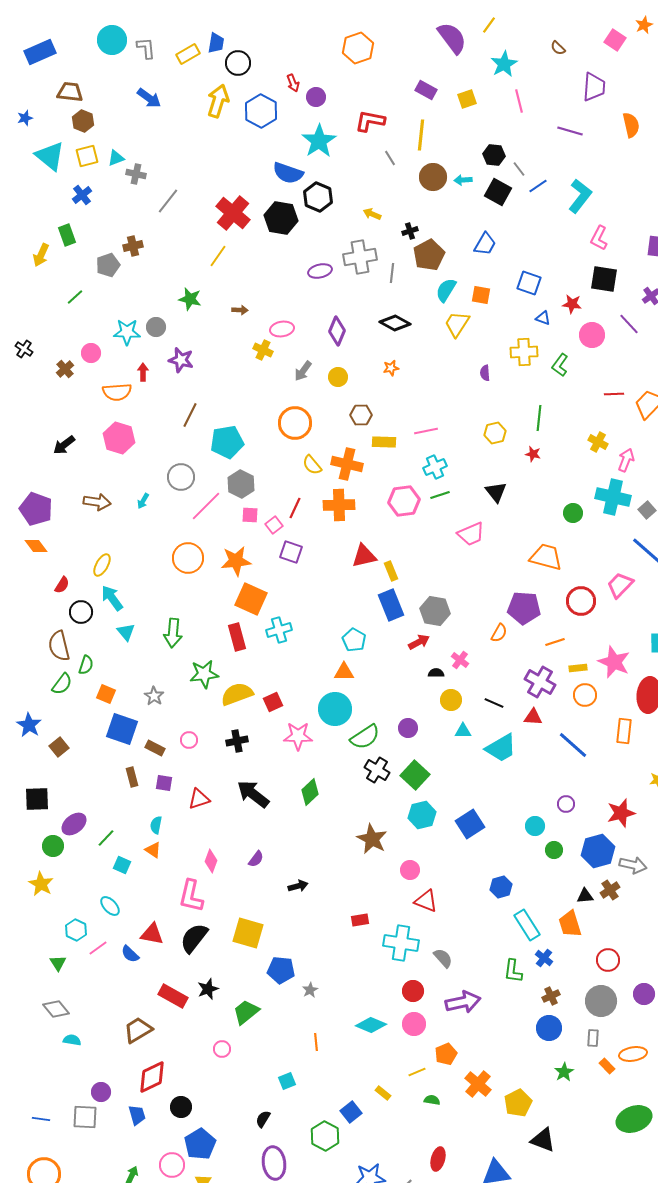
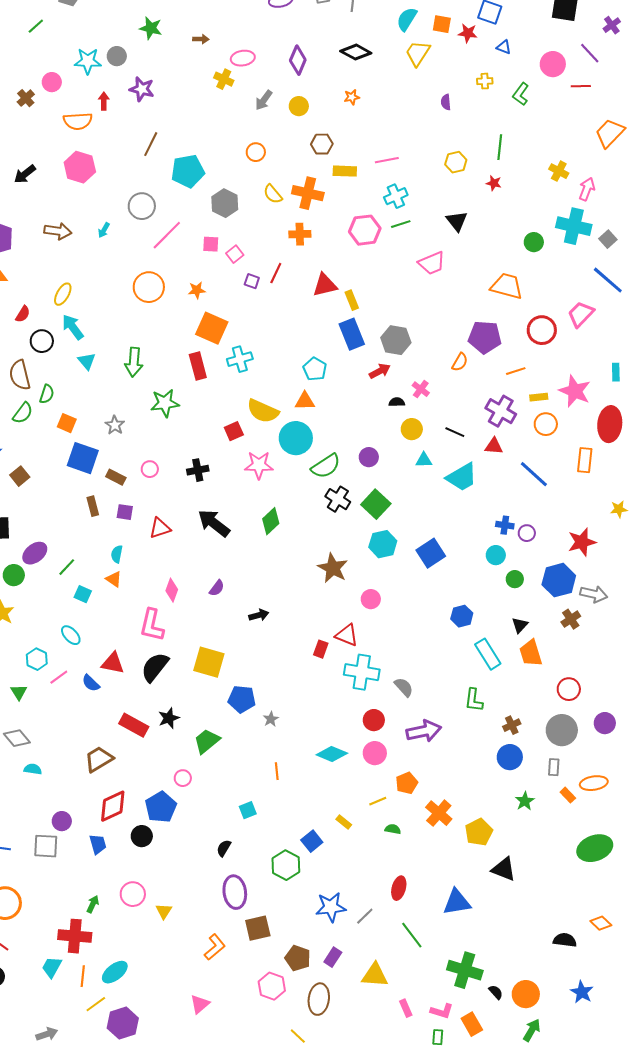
red star: (572, 304) -> (468, 33), moved
yellow cross: (524, 352) -> (485, 81), size x0.6
red line: (614, 394) -> (581, 86), moved
orange circle: (295, 423) -> (256, 152), size x0.6
gray hexagon: (241, 484) -> (225, 203), moved
orange cross: (339, 505) -> (300, 234), size x0.7
red line: (295, 508) -> (276, 273), moved
purple square: (291, 552) -> (252, 281), size x0.7
orange star: (236, 561) -> (197, 290), size x0.6
yellow semicircle: (237, 694) -> (263, 411), moved, turned -136
black triangle: (585, 896) -> (520, 625), moved, turned -42
red triangle: (426, 901) -> (347, 635), moved
red rectangle: (360, 920) -> (321, 649), turned -60
blue cross: (544, 958) -> (505, 525), moved, turned -30
blue pentagon: (200, 1144) -> (161, 807), moved

